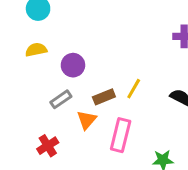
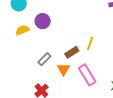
purple circle: (73, 65) -> (43, 21), moved
pink rectangle: (121, 135) -> (87, 75), turned -35

